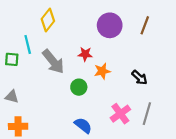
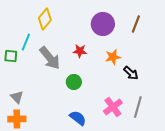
cyan line: (28, 44) -> (26, 42), turned 36
orange star: (102, 71) -> (113, 57), moved
gray triangle: (12, 97) -> (17, 97), moved, turned 32

